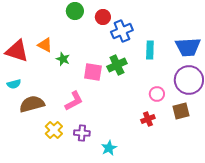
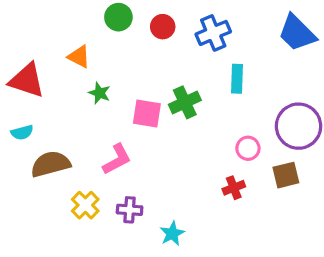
blue cross: (122, 31) -> (213, 33), moved
orange triangle: (45, 45) -> (79, 57), moved
blue trapezoid: (188, 47) -> (297, 33), moved, turned 48

